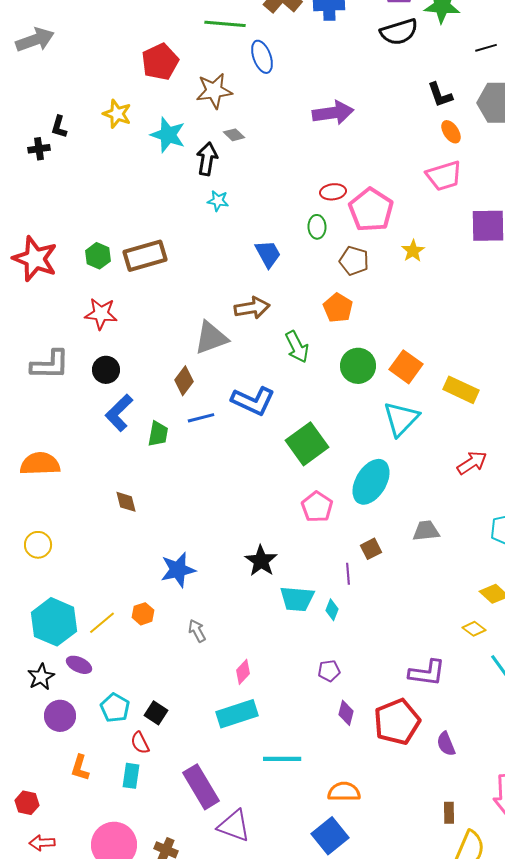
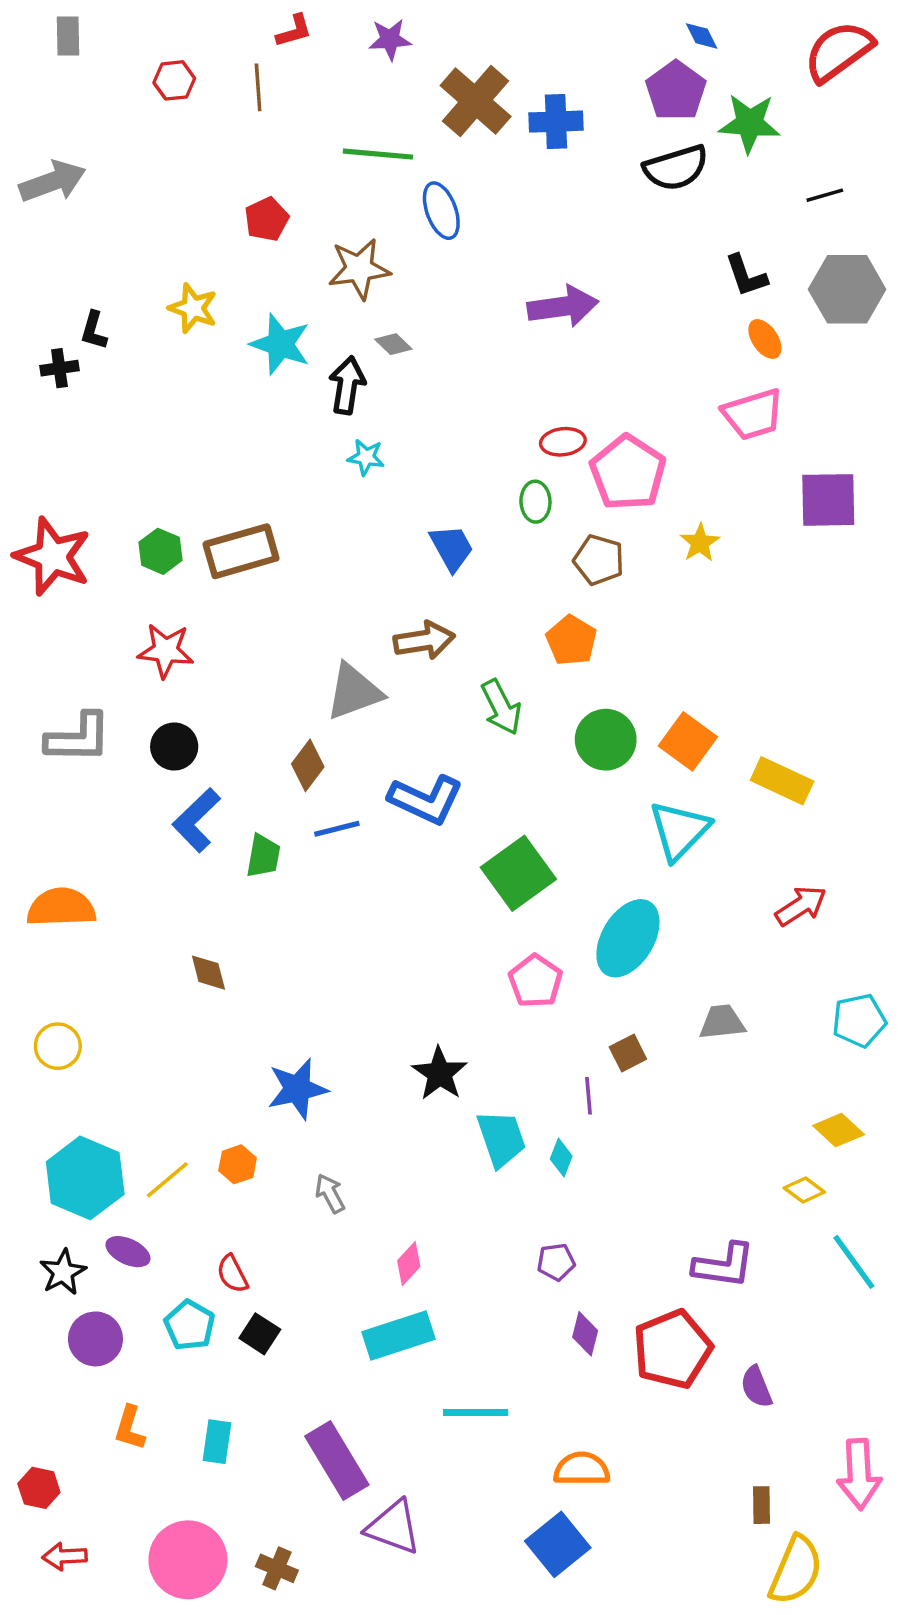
red pentagon: (160, 62) -> (267, 219), size x0.7
cyan trapezoid: (297, 599) -> (501, 1139), turned -114
red semicircle: (140, 743) -> (232, 1274), moved

